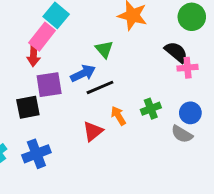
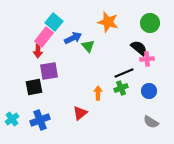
blue arrow: (83, 73) -> (73, 38), moved
black line: (100, 87) -> (124, 73), moved
orange arrow: (118, 116) -> (98, 93), turned 32
red triangle: (93, 131) -> (80, 113), moved
gray semicircle: (182, 134) -> (151, 122), moved

